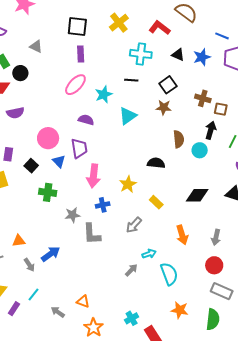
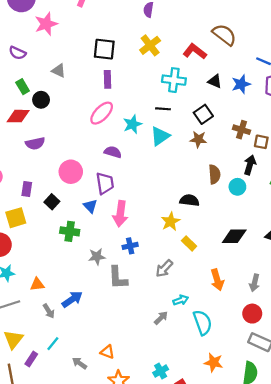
cyan triangle: (128, 116) -> (160, 136), moved
blue triangle: (59, 161) -> (90, 206), moved
yellow star: (128, 184) -> (170, 221), moved

